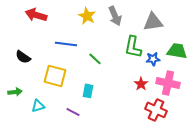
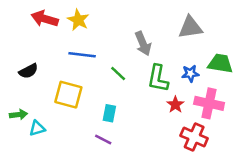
yellow star: (87, 16) -> (78, 20), moved
gray arrow: (115, 16) -> (143, 44), moved
green L-shape: (133, 47) -> (158, 78), moved
black semicircle: (23, 57) -> (28, 71), turned -63
cyan triangle: (38, 106) -> (37, 128), moved
purple line: (73, 112) -> (103, 139), moved

